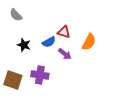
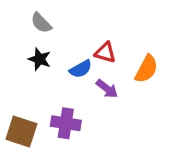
gray semicircle: (16, 15) -> (41, 23), moved
black star: (24, 45) -> (39, 59), moved

